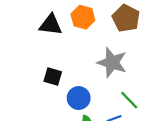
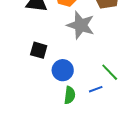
gray star: (112, 62) -> (81, 25), moved

